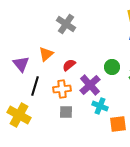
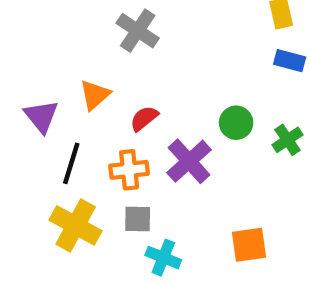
cyan cross: (100, 106) -> (163, 258), moved
yellow cross: (19, 115) -> (76, 225), moved

